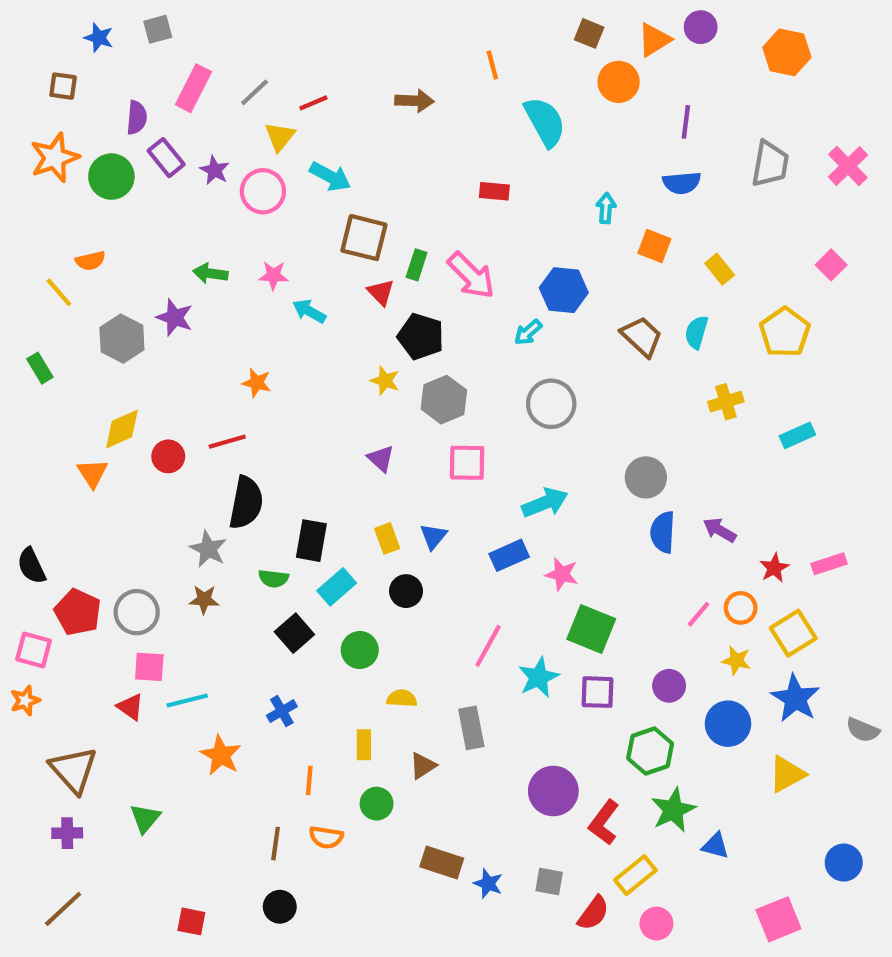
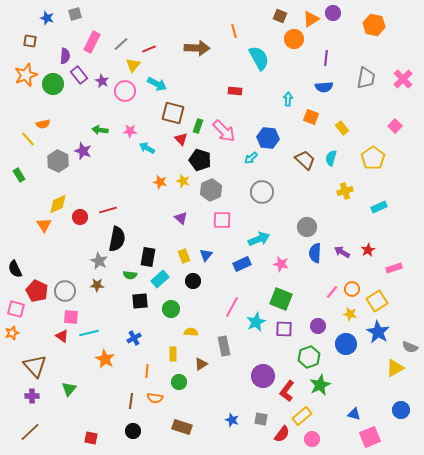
brown arrow: (414, 101) -> (197, 48), size x1.4
orange star: (257, 383) -> (160, 182), moved
red star: (774, 568) -> (368, 250), moved
pink star: (562, 574) -> (281, 264), moved
black square: (294, 633) -> (140, 301), turned 36
yellow triangle: (787, 774) -> (395, 368), moved
blue triangle: (715, 846) -> (354, 414), moved
brown rectangle: (442, 863) -> (182, 427), moved

